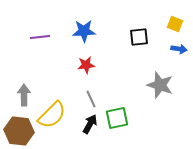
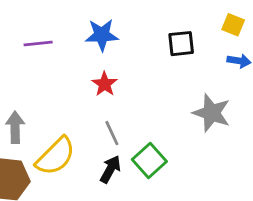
red star: (86, 65) -> (105, 84), turned -30
green square: (117, 118) -> (149, 161), turned -30

